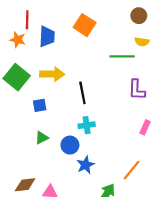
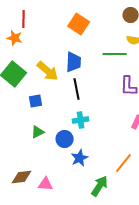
blue trapezoid: (47, 37) -> (74, 62), moved
yellow arrow: (52, 74) -> (48, 71), turned 40

